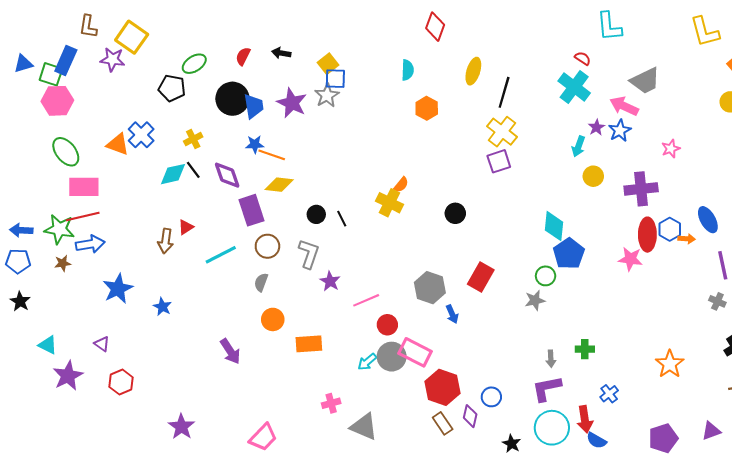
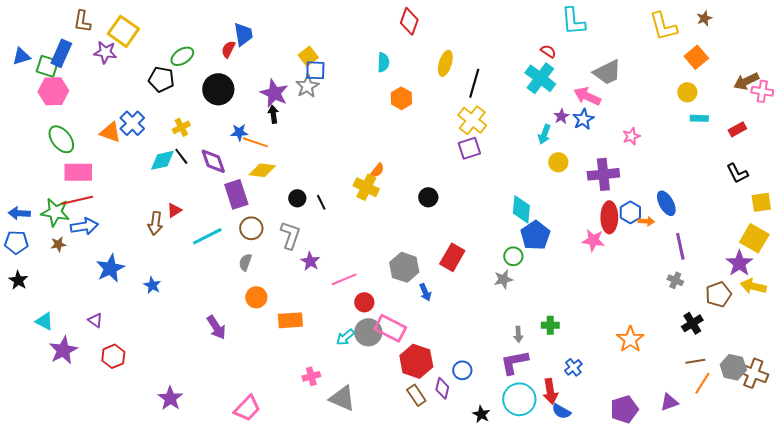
black arrow: (281, 53) -> (273, 114), moved, turned 72
blue trapezoid: (254, 106) -> (243, 34), moved

